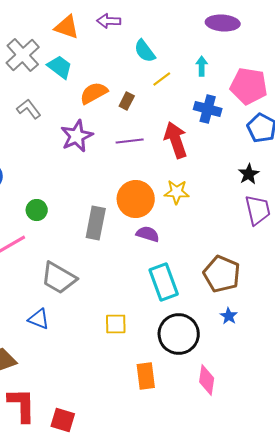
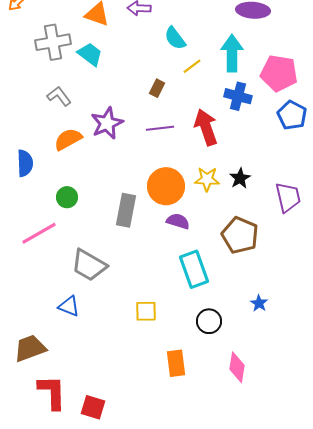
gray cross: (23, 55) -> (53, 42), turned 32
cyan arrow: (202, 66) -> (232, 53), size x1.8
orange semicircle: (94, 93) -> (68, 139), moved
black star: (249, 174) -> (240, 178), moved
brown pentagon: (222, 274) -> (240, 235), moved
black circle: (179, 334) -> (209, 321), size x0.6

